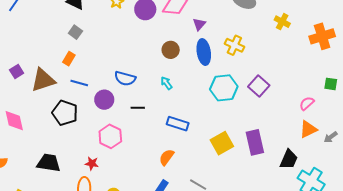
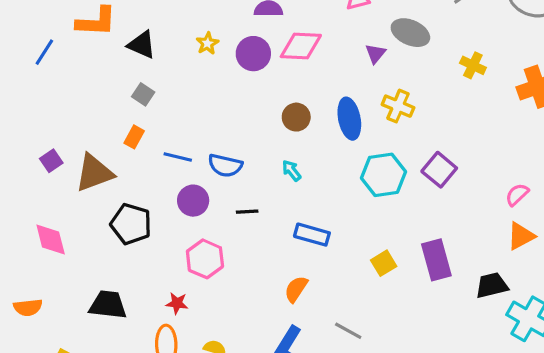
purple triangle: (199, 24) -> (375, 54), moved
blue line: (79, 83) -> (178, 157), moved
yellow square: (222, 143) -> (384, 263), size x0.7
black trapezoid: (289, 159) -> (492, 285), turned -125

